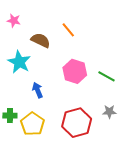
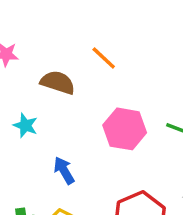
cyan star: (19, 62) -> (25, 125), size x0.6

